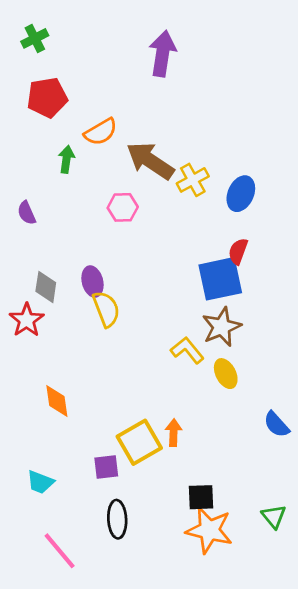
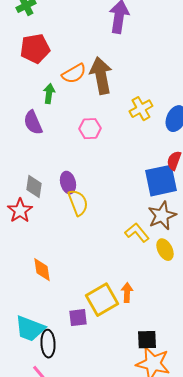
brown arrow: (150, 161) -> (101, 76), moved, turned 45
purple semicircle: (27, 213) -> (33, 123), moved, size x1.4
cyan trapezoid: (40, 482) -> (30, 329), size x1.5
black ellipse: (117, 519) -> (48, 344), moved

